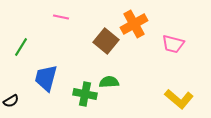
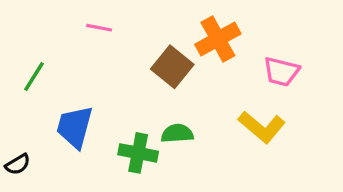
yellow L-shape: (179, 99) -> (262, 127), moved

